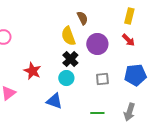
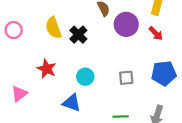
yellow semicircle: (68, 36) -> (53, 28), moved
purple circle: (97, 44) -> (126, 24), moved
black cross: (70, 59) -> (78, 35), moved

